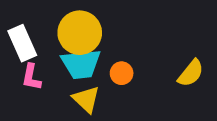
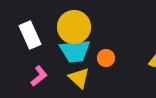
pink L-shape: (31, 77) -> (39, 76), moved, turned -140

